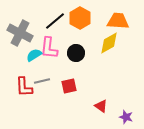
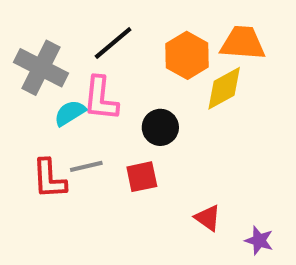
orange hexagon: (80, 18) -> (187, 55), moved
black circle: (76, 53) -> (160, 127), moved

